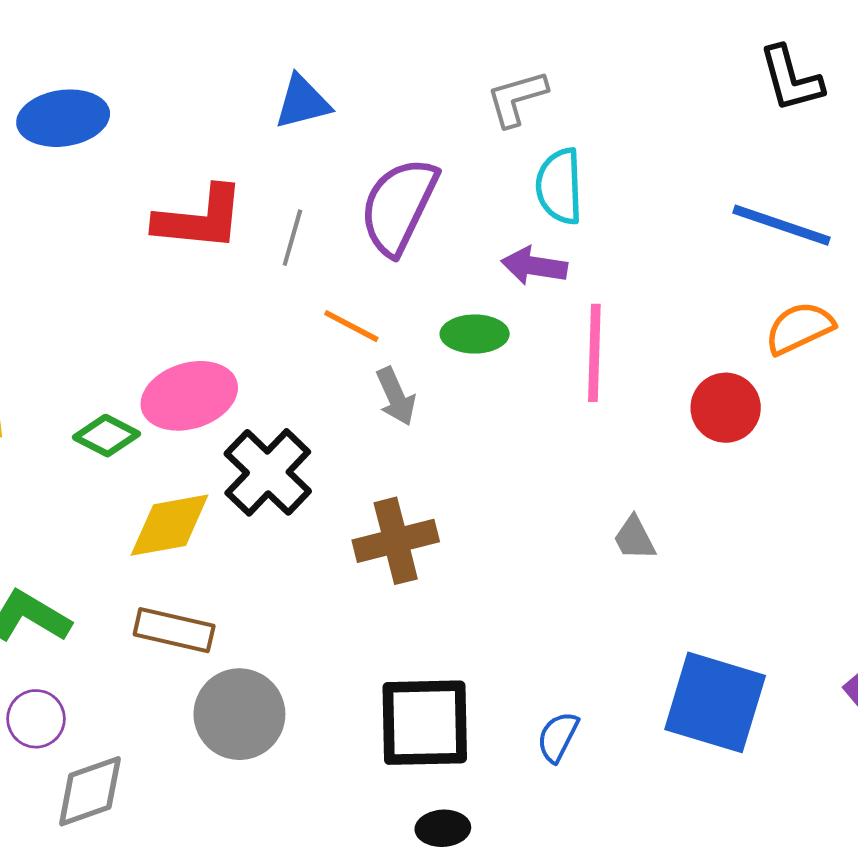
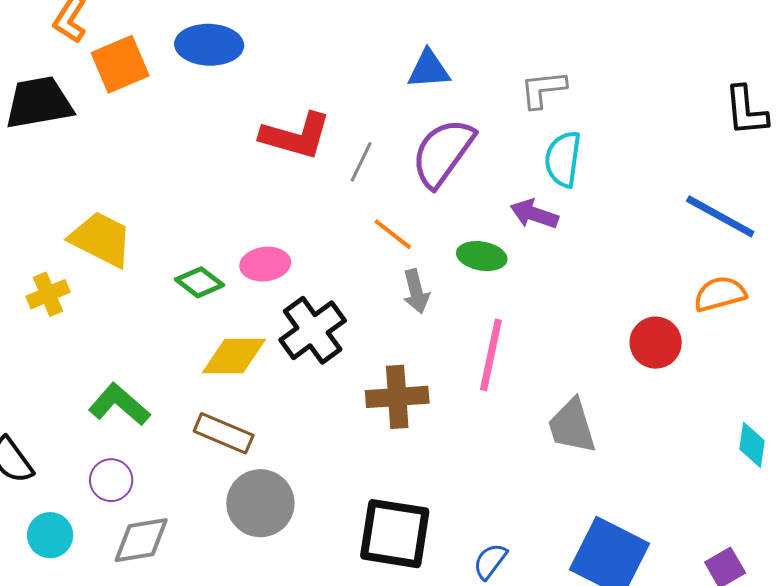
blue triangle: (302, 102) -> (429, 69), moved
pink line: (594, 353) -> (491, 355), moved
pink ellipse: (189, 396) -> (265, 264), size x0.7
gray trapezoid: (634, 538) -> (572, 426), size x1.6

